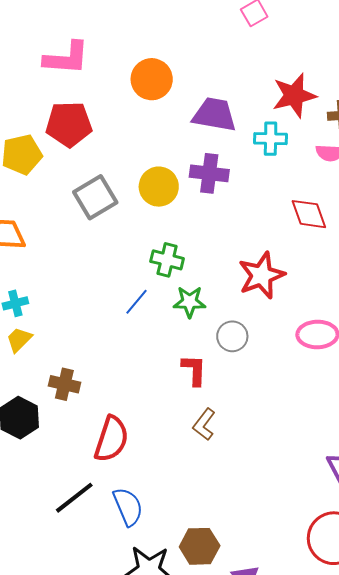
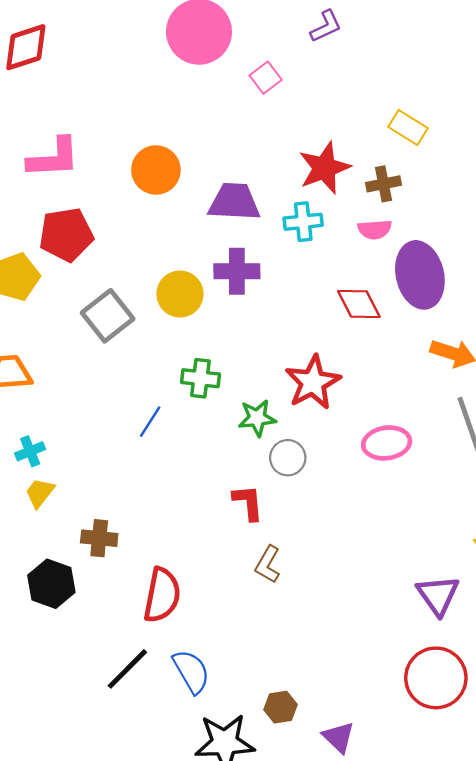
blue line: (136, 302) -> (150, 422), moved
green star: (190, 302) -> (257, 418), moved
brown hexagon: (200, 546) -> (280, 707), size x0.7

